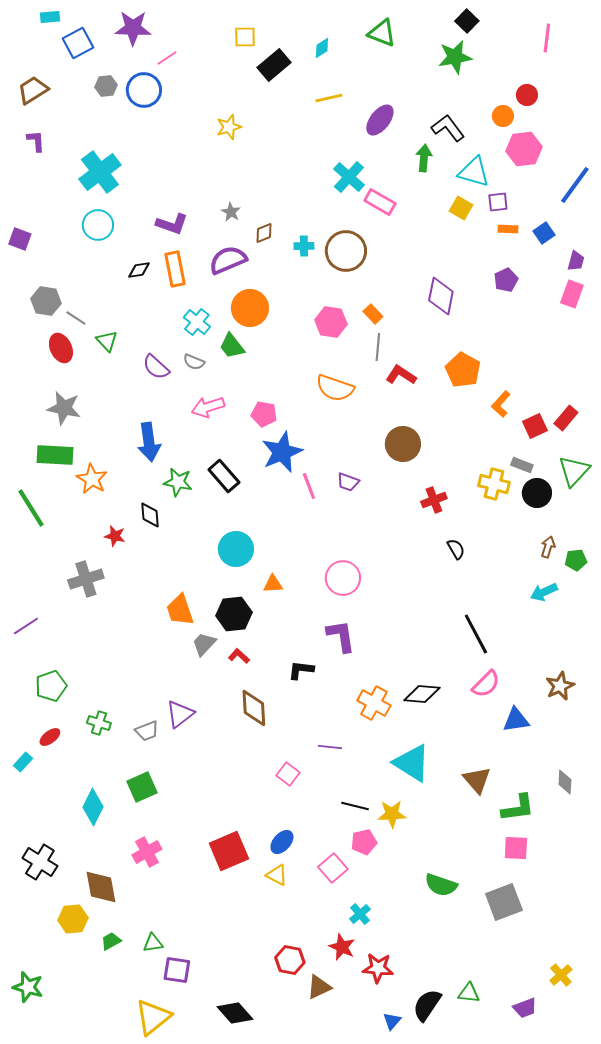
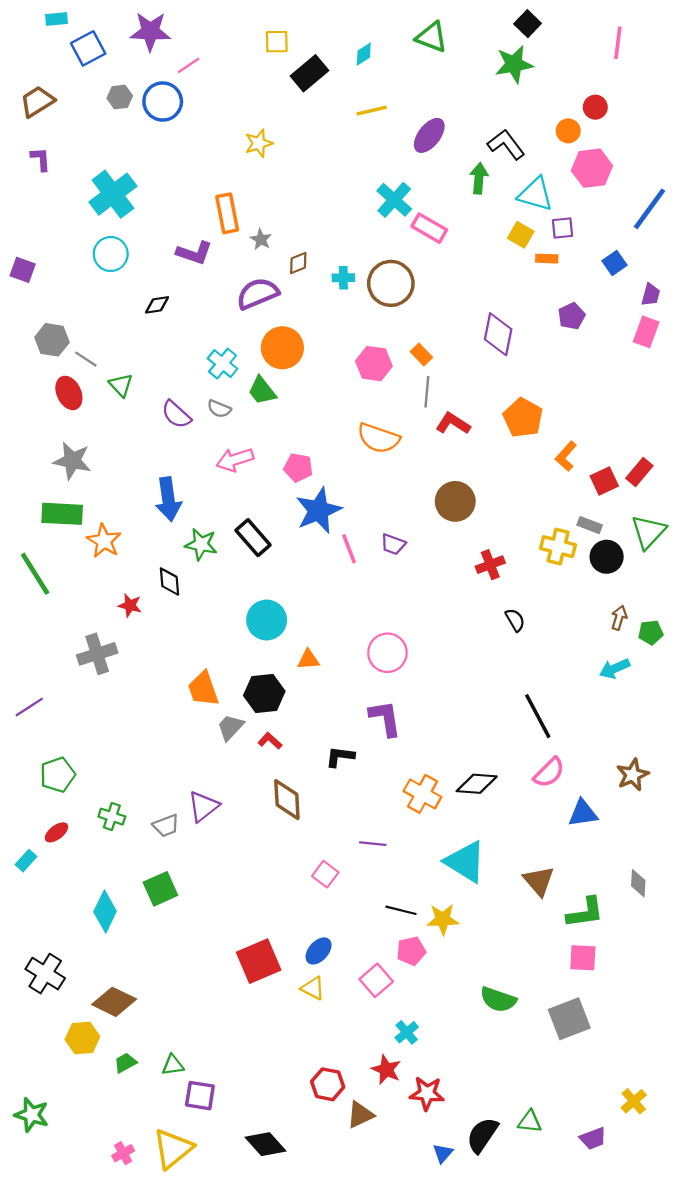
orange rectangle: (508, 229) -> (547, 259), moved
orange rectangle: (175, 269) -> (227, 213), moved
pink cross: (147, 852) -> (123, 1153), moved, size x0.7
brown diamond: (101, 887) -> (114, 1002), turned -54

